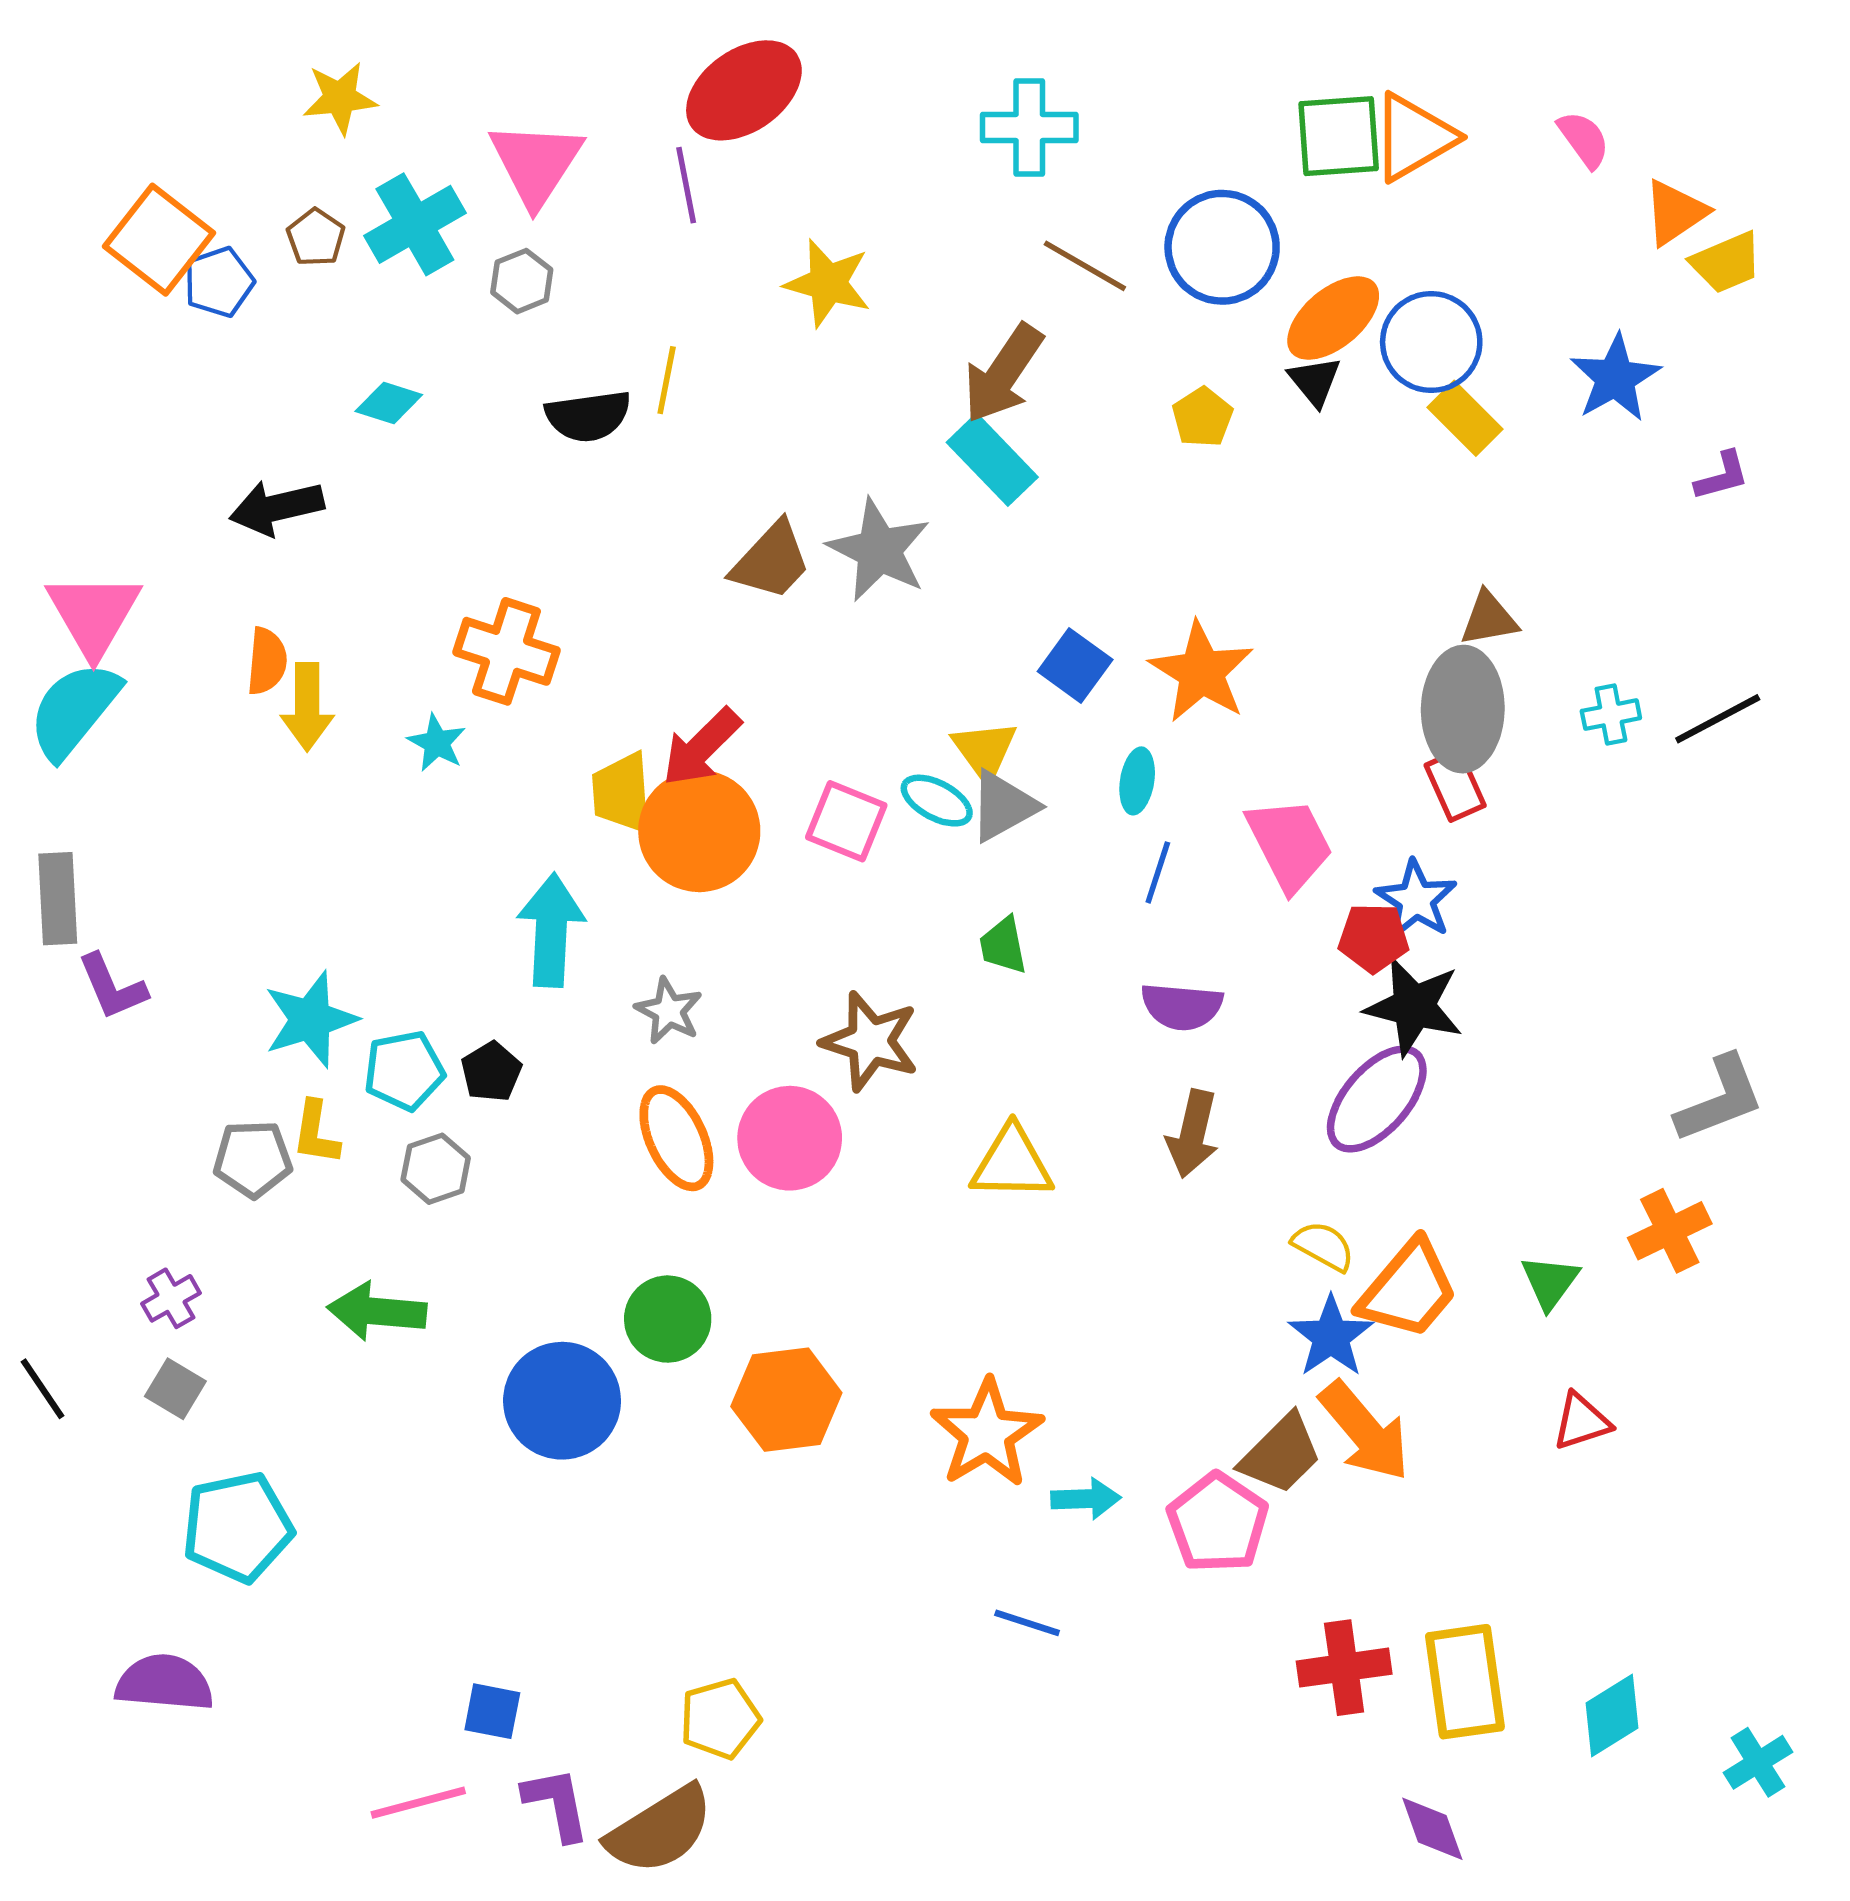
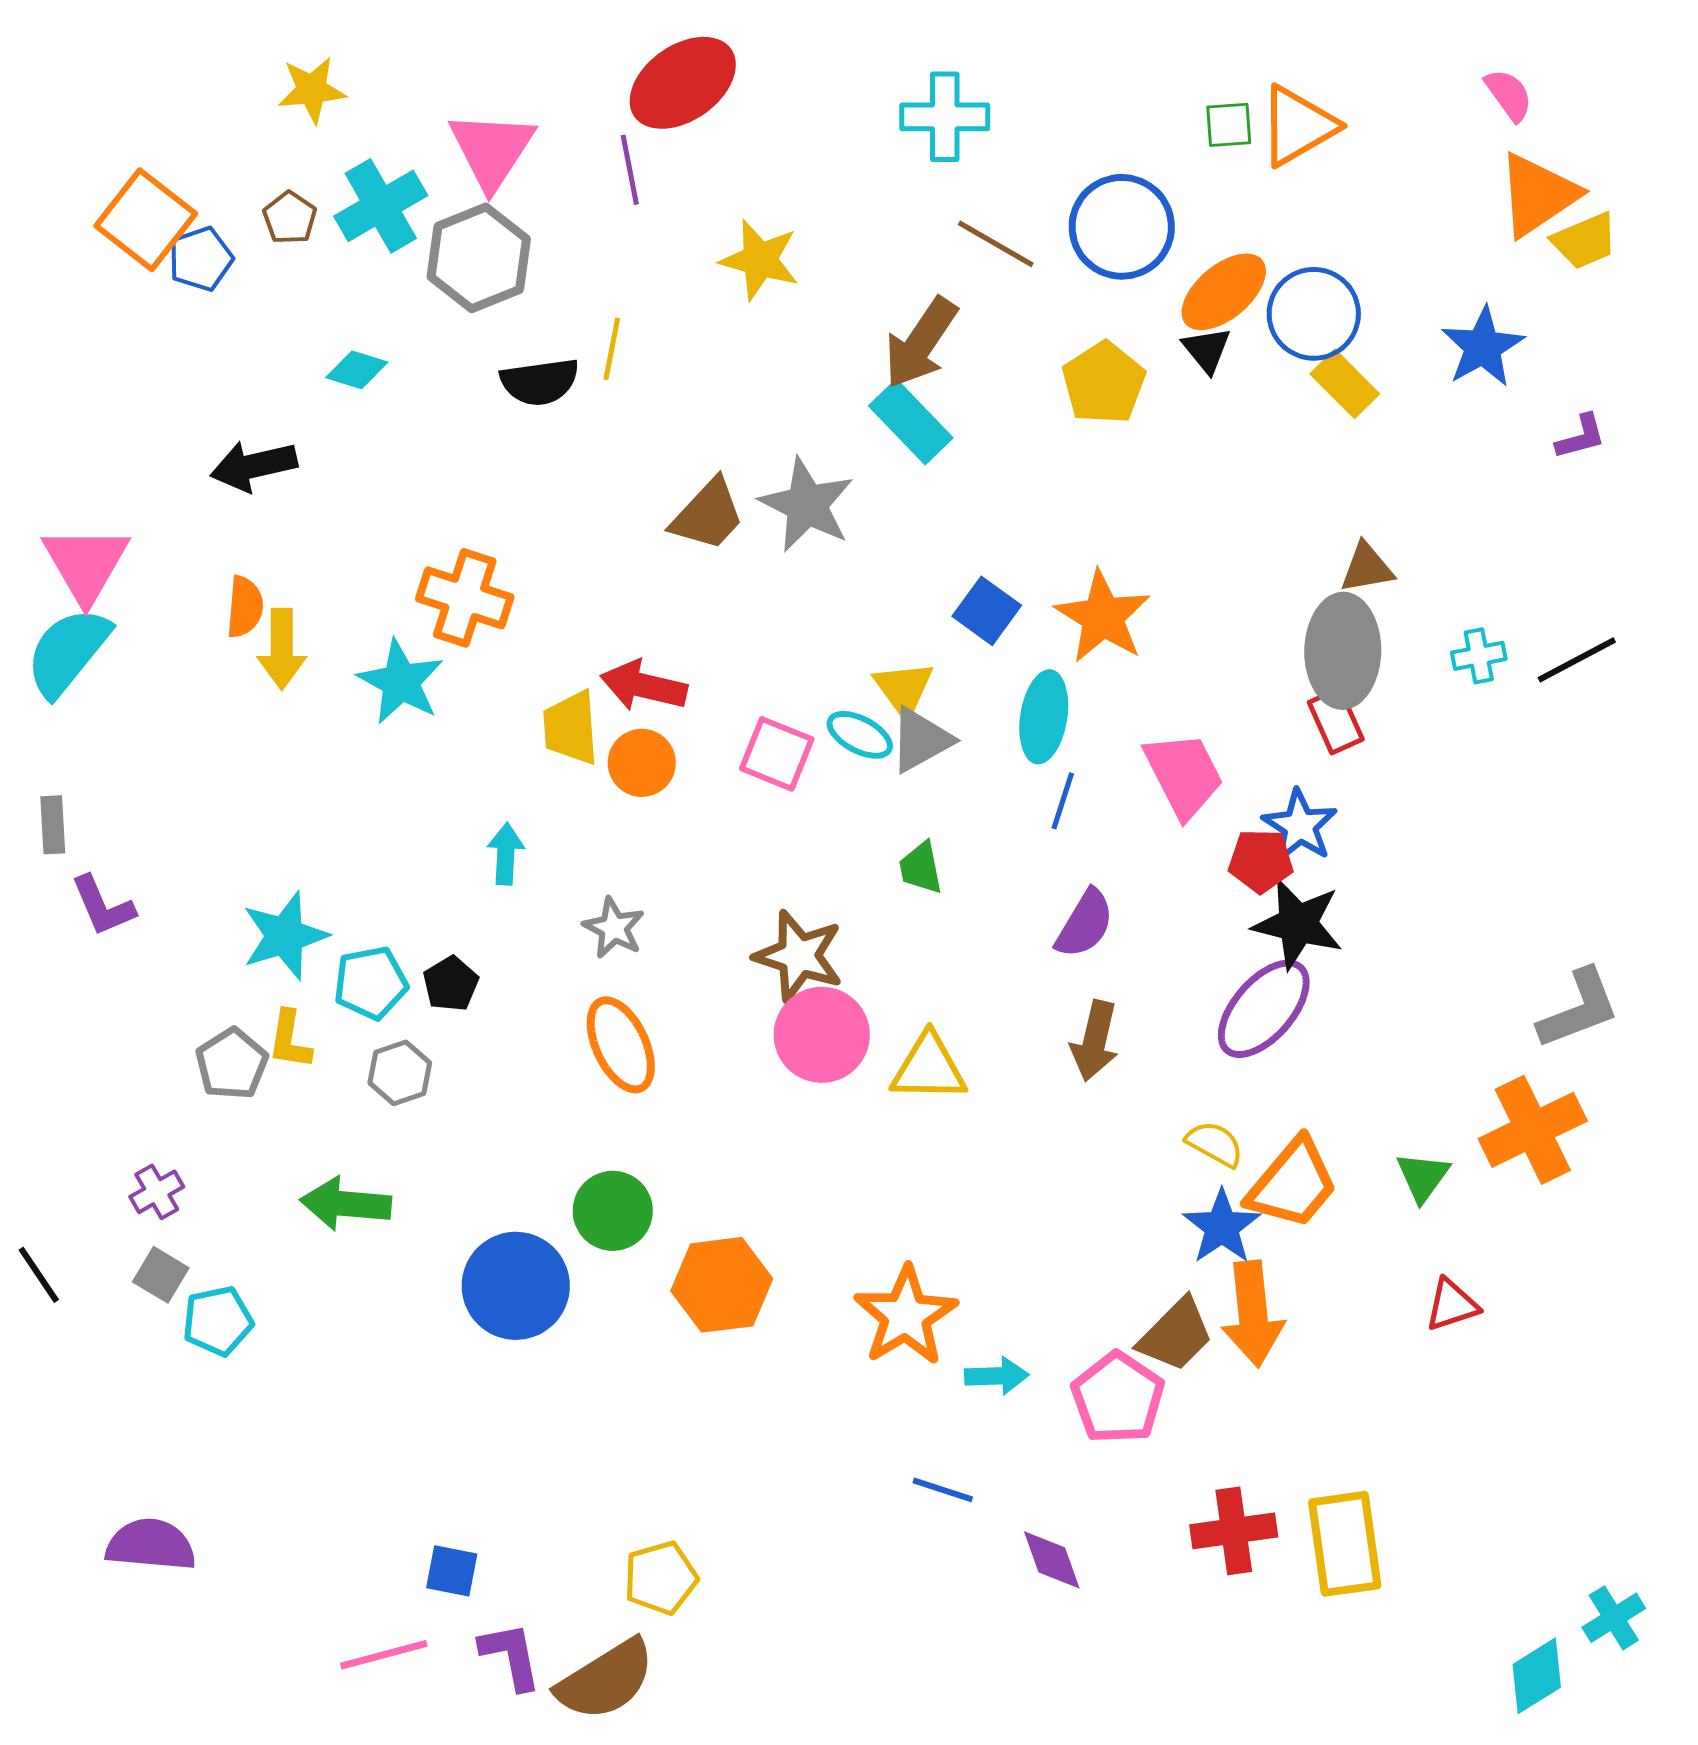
green square: (1339, 136) -> (1229, 125), size x0.6
pink semicircle: (1584, 139) -> (1509, 95), moved
orange triangle: (1675, 212) -> (1538, 195), size x1.4
gray hexagon: (522, 281) -> (479, 258), size x1.8
yellow pentagon: (1202, 417) -> (1104, 383), size x1.5
cyan star: (437, 743) -> (401, 682), size x1.6
red arrow: (701, 747) -> (644, 686), turned 58
cyan ellipse: (1137, 781) -> (1044, 717), size x1.5
orange circle: (699, 831) -> (642, 763), size x0.6
gray rectangle: (58, 899) -> (53, 825), size x0.7
cyan arrow: (551, 930) -> (506, 854), size x0.6
purple semicircle: (1182, 1006) -> (1085, 924), turned -64
pink circle: (790, 1138) -> (822, 1035), moved
gray pentagon: (253, 1159) -> (232, 1064), turned -30
orange cross: (1670, 1231) -> (1533, 1130), size x1.4
orange arrow: (1365, 1431) -> (1253, 1314), turned 34
cyan pentagon: (237, 1527) -> (218, 1321), moved, size x0.7
cyan diamond: (1612, 1715) -> (1537, 1676), moved
purple diamond: (1432, 1829) -> (1052, 1560), moved

